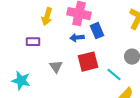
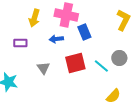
blue arrow: (77, 38) -> (56, 39), moved
cyan line: (114, 75) -> (101, 66), moved

